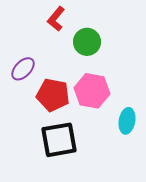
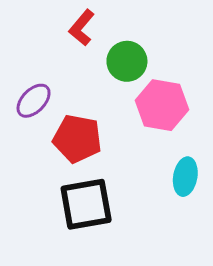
pink hexagon: (92, 91) -> (162, 105), moved

